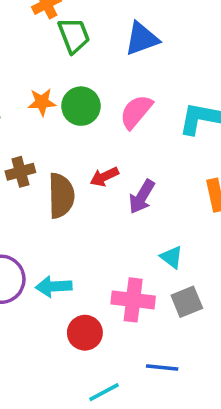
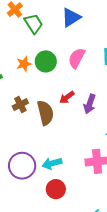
red circle: (85, 333) -> (56, 189), moved

